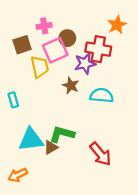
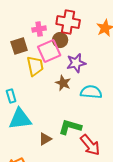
red cross: (98, 49) -> (68, 22), moved
green L-shape: (62, 134) -> (70, 127), moved
cyan triangle: (31, 140) -> (20, 119), moved

